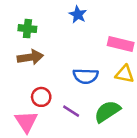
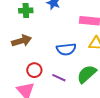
green cross: (27, 29) -> (26, 11), moved

